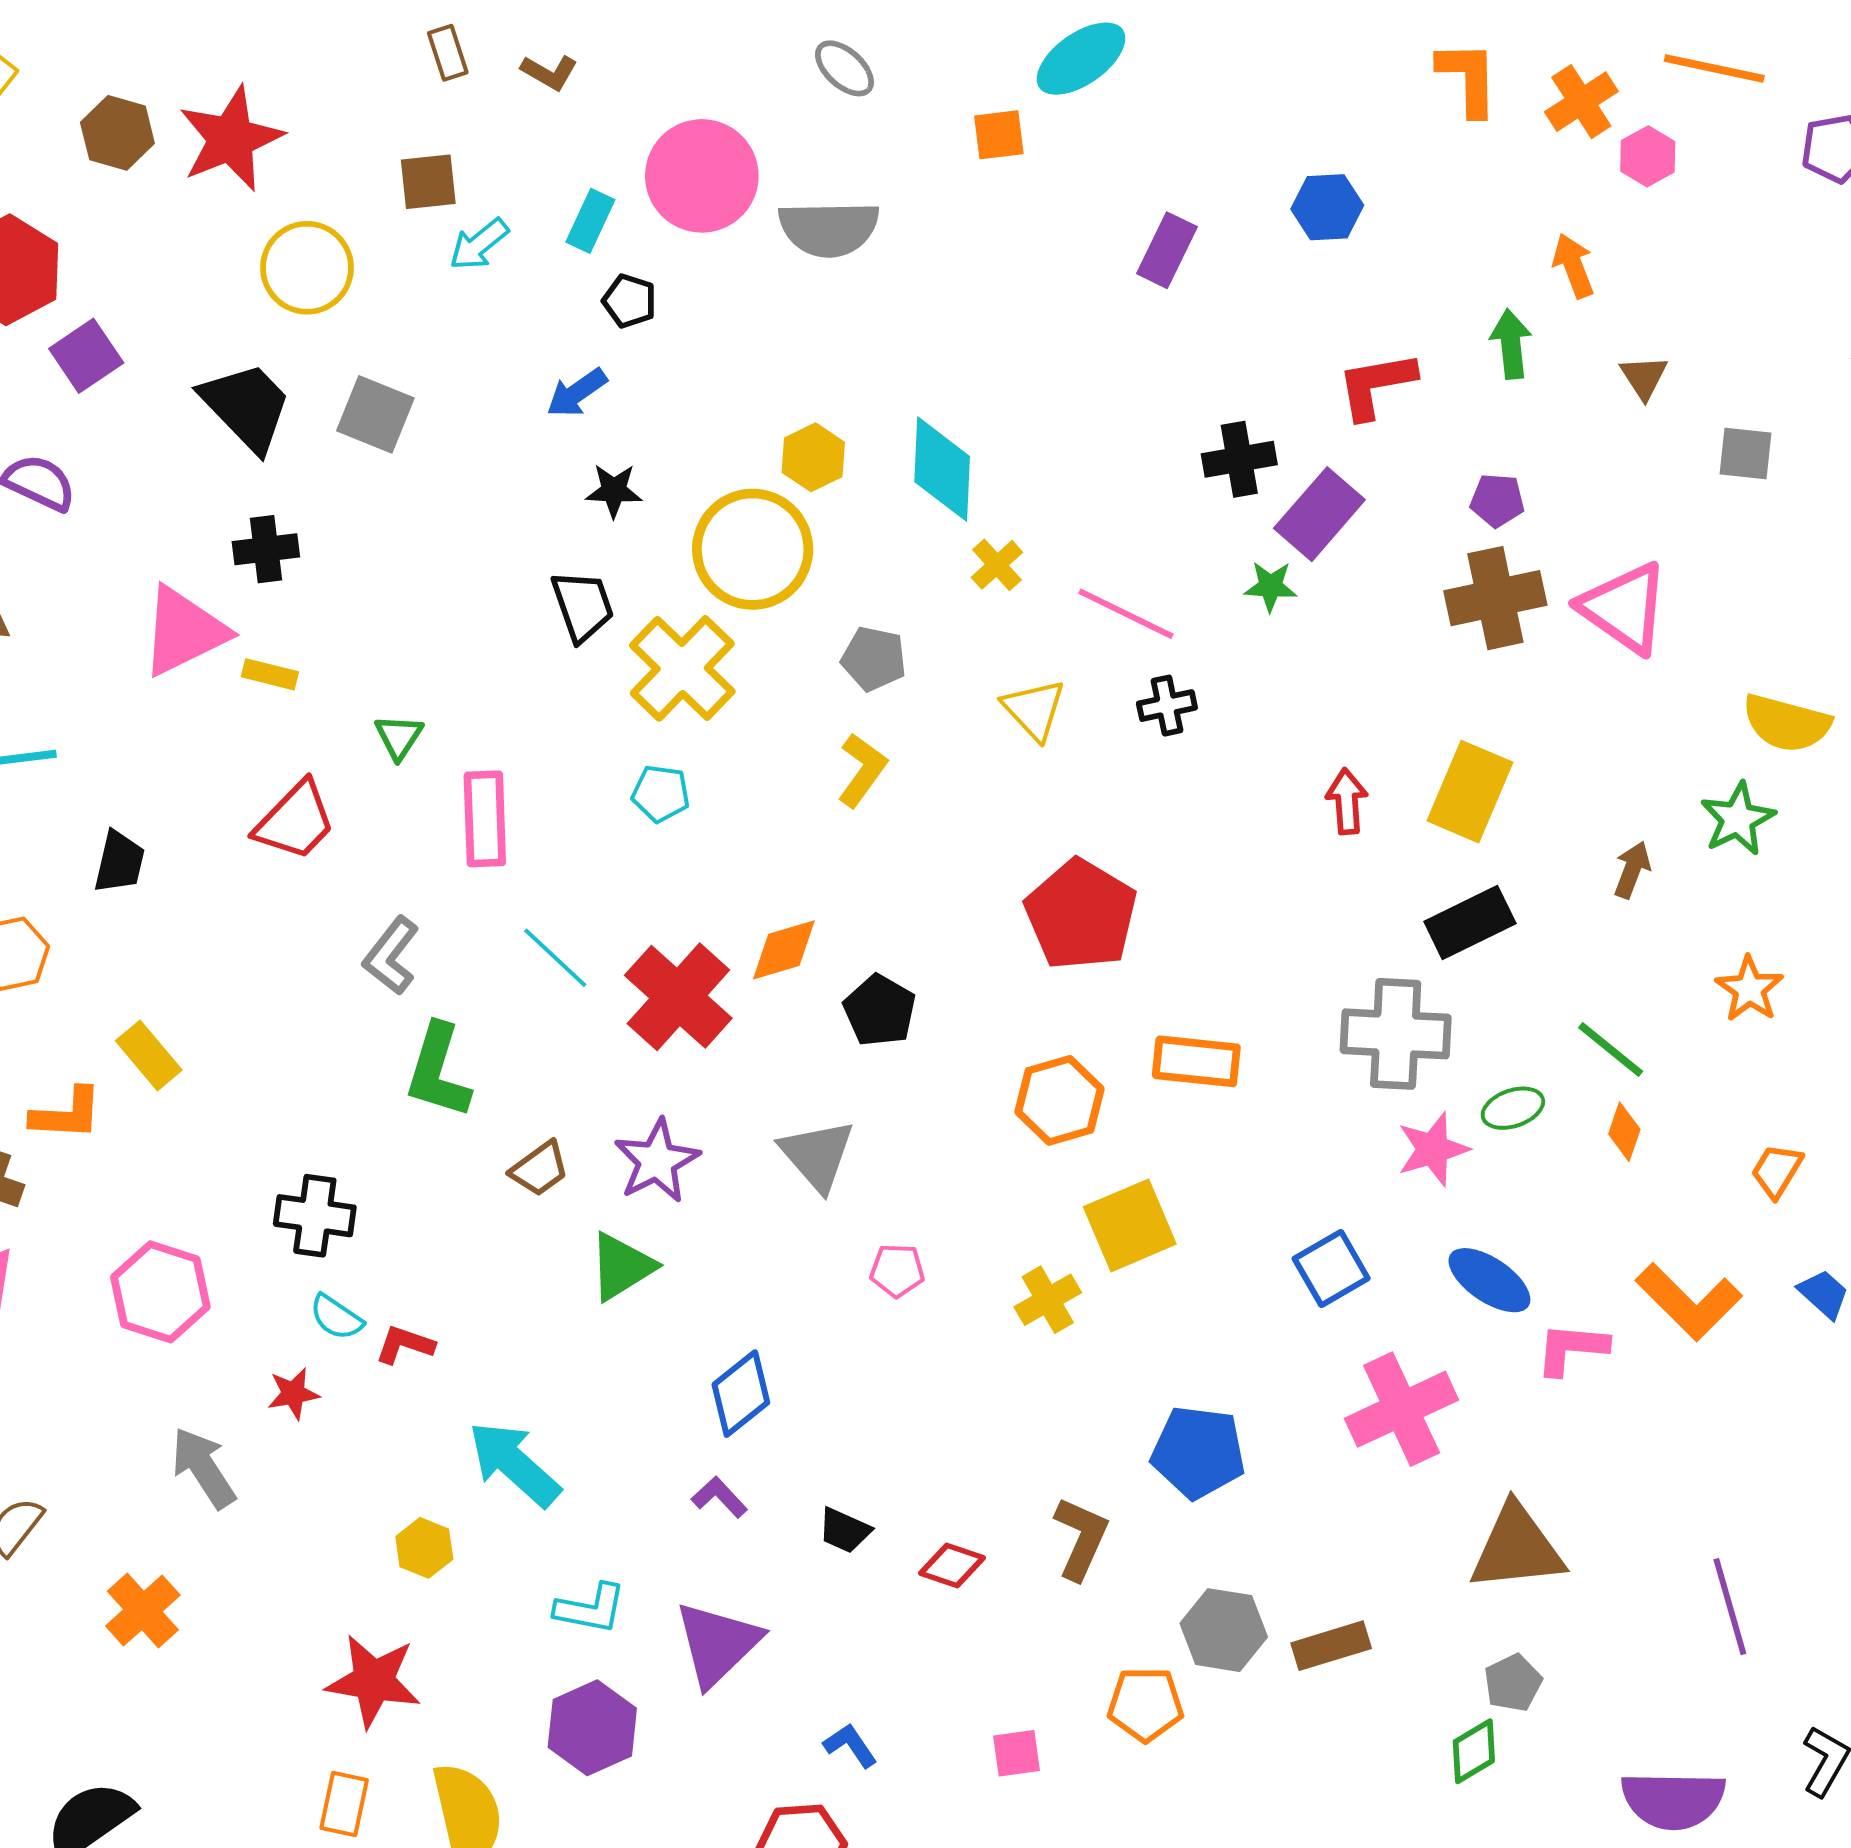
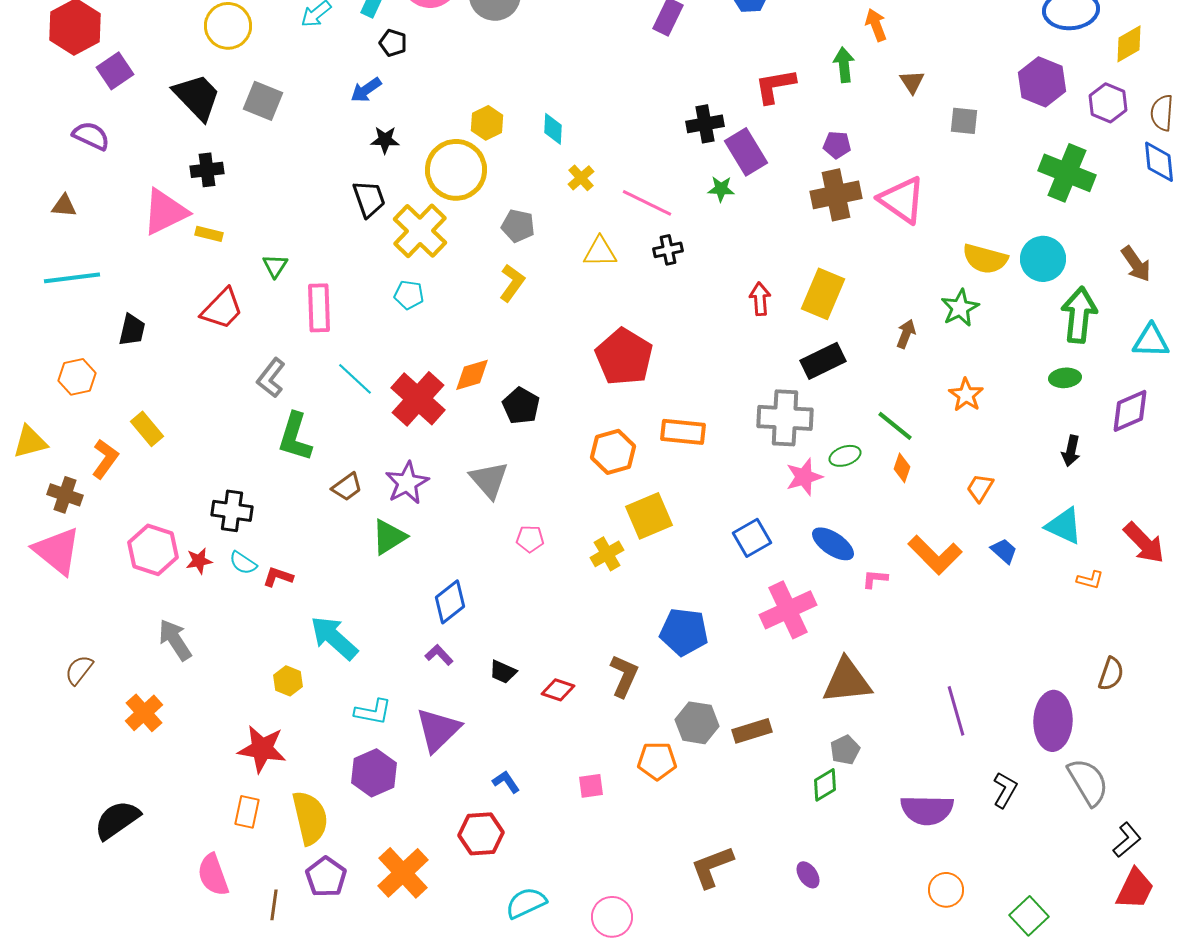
cyan diamond: (942, 469) -> (553, 129), size x0.6
purple rectangle: (1319, 514) -> (746, 152), turned -72
yellow triangle: (1034, 709) -> (600, 252), turned -48
orange L-shape: (67, 1114) -> (105, 459), turned -57
pink L-shape: (1572, 1349) -> (875, 579), size x0.7
red star: (293, 1394) -> (199, 561), moved

